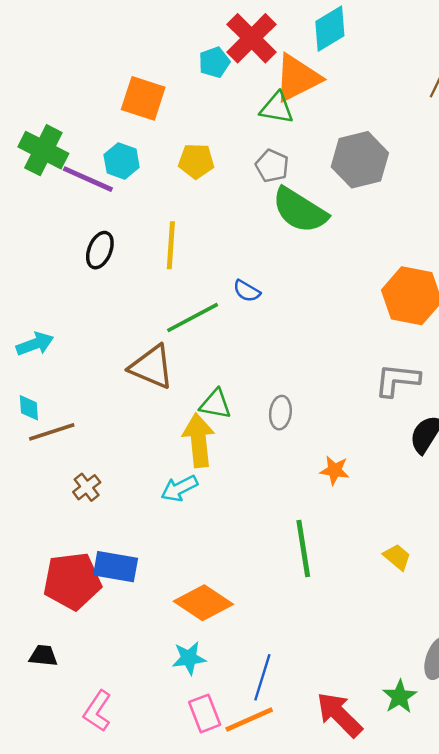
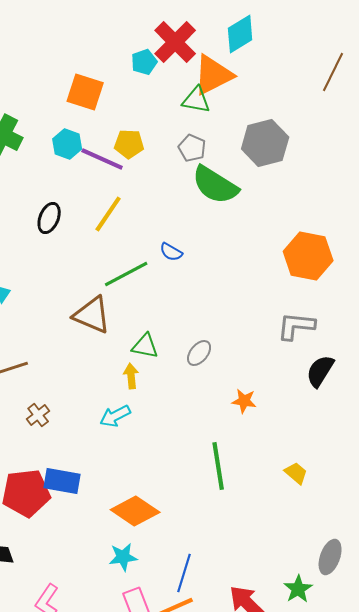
purple line: (88, 179) -> (102, 159), moved
yellow line: (171, 245) -> (108, 214), turned 30
gray ellipse: (280, 413) -> (199, 353), turned 32
yellow arrow: (199, 440) -> (131, 376), size x0.6

